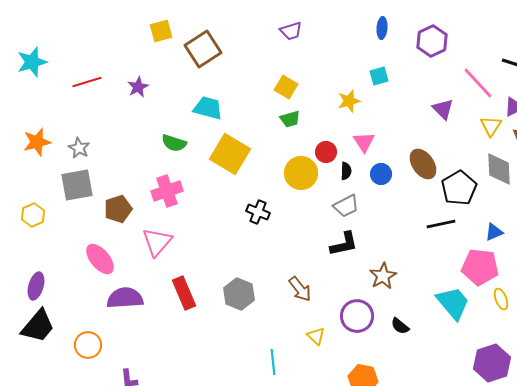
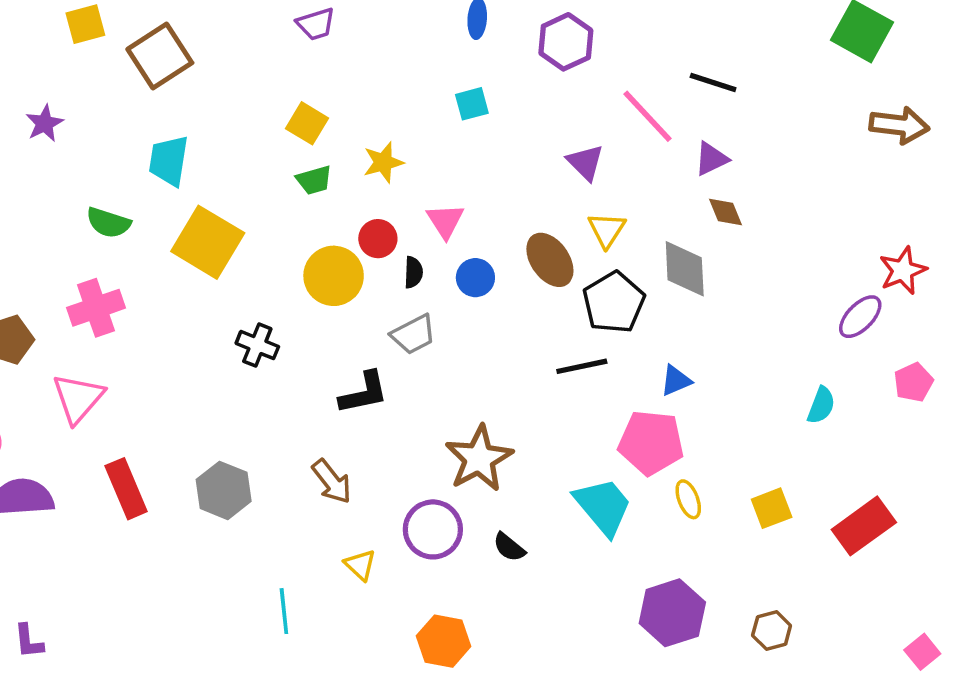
yellow star: (349, 101) -> (383, 162), moved
cyan trapezoid: (208, 108) -> (169, 161), turned -96
yellow triangle: (491, 126) -> (607, 230), moved
black L-shape: (344, 244) -> (364, 393), moved
brown star: (383, 276) -> (479, 459), size x1.4

